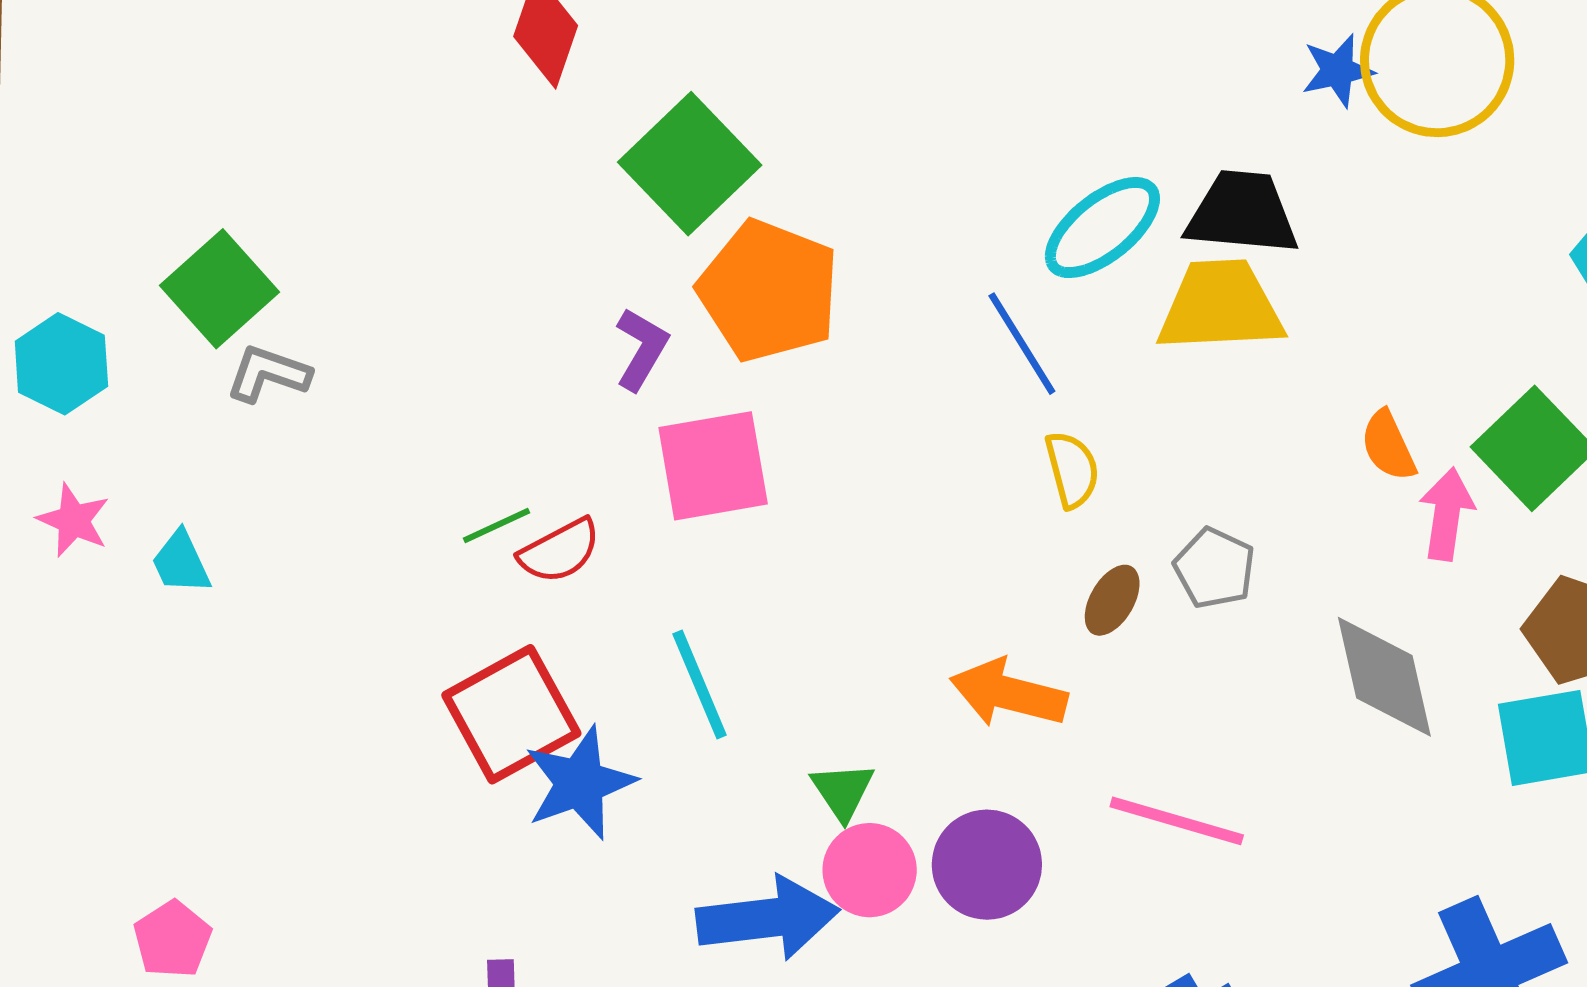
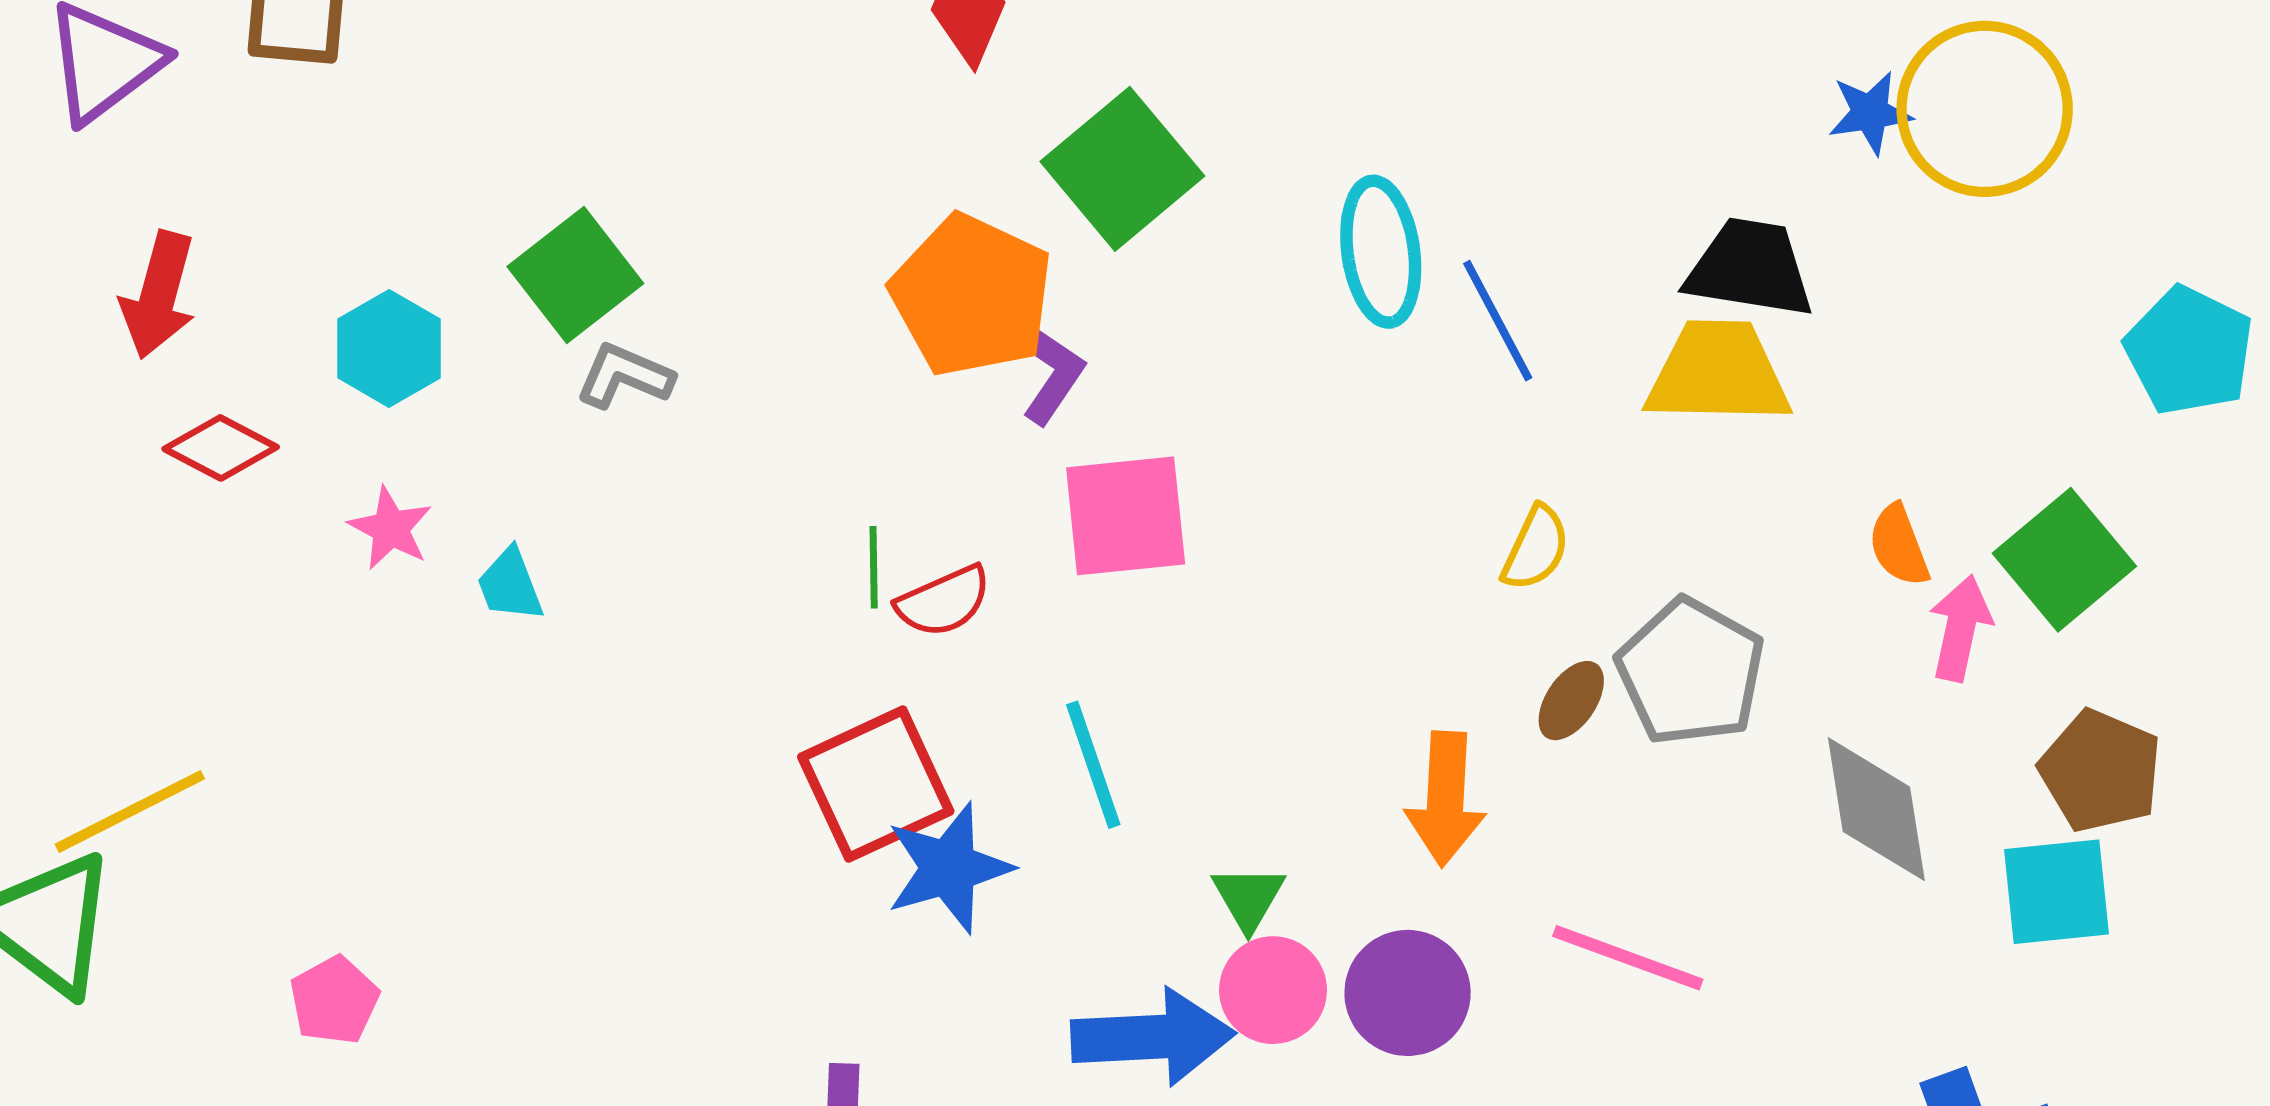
cyan ellipse: (1102, 228) -> (1381, 252), moved, turned -63
orange pentagon: (769, 291) -> (972, 296), moved
blue line: (1022, 344) -> (1498, 321), moved
yellow semicircle: (1072, 470) -> (1536, 548), turned 36
green line: (497, 526) -> (874, 567), turned -70
gray pentagon: (1214, 568) -> (1691, 672), size x1.6
orange arrow: (1008, 693) -> (1446, 799), turned -105
pink pentagon: (172, 939) -> (334, 1000), moved

